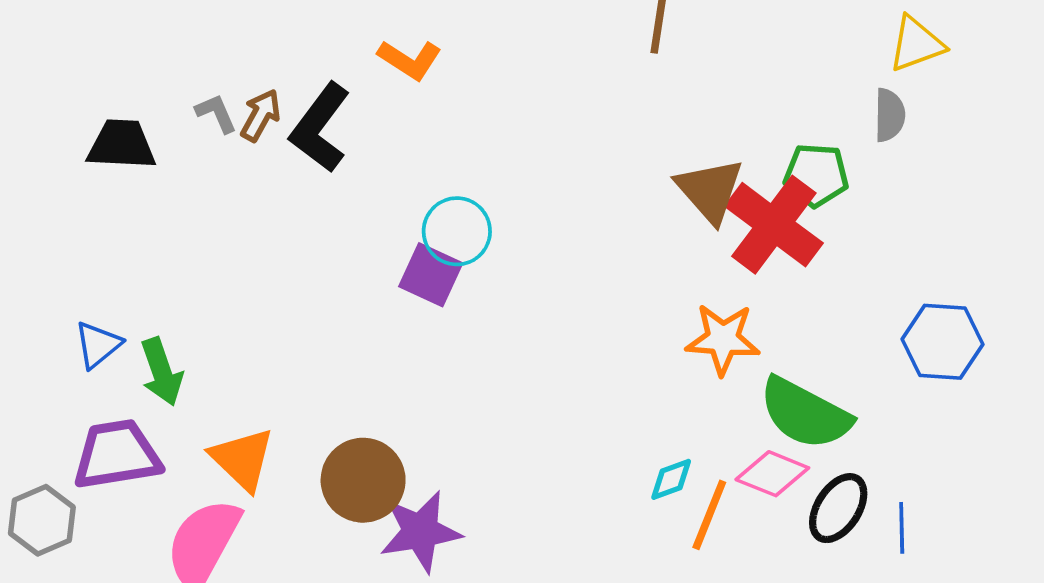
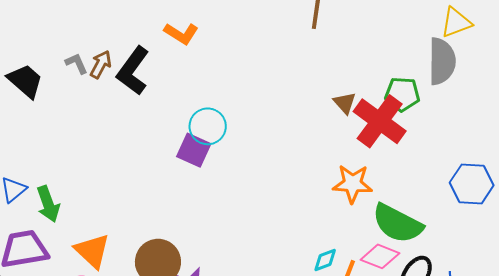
gray semicircle: (889, 115) -> (442, 61), size x1.6
black trapezoid: (121, 145) -> (25, 81), turned 39
brown triangle: (710, 190) -> (345, 103), size x0.6

